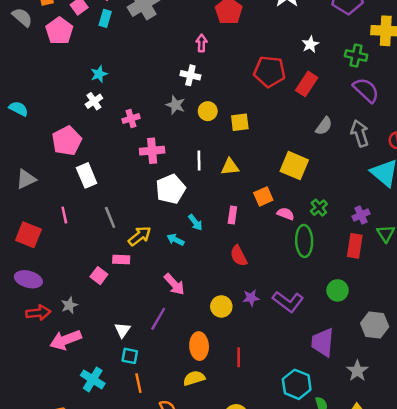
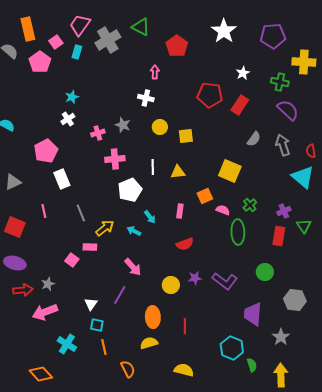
gray star: (176, 105) -> (123, 125), moved
red semicircle: (239, 256) -> (185, 244), turned -84

